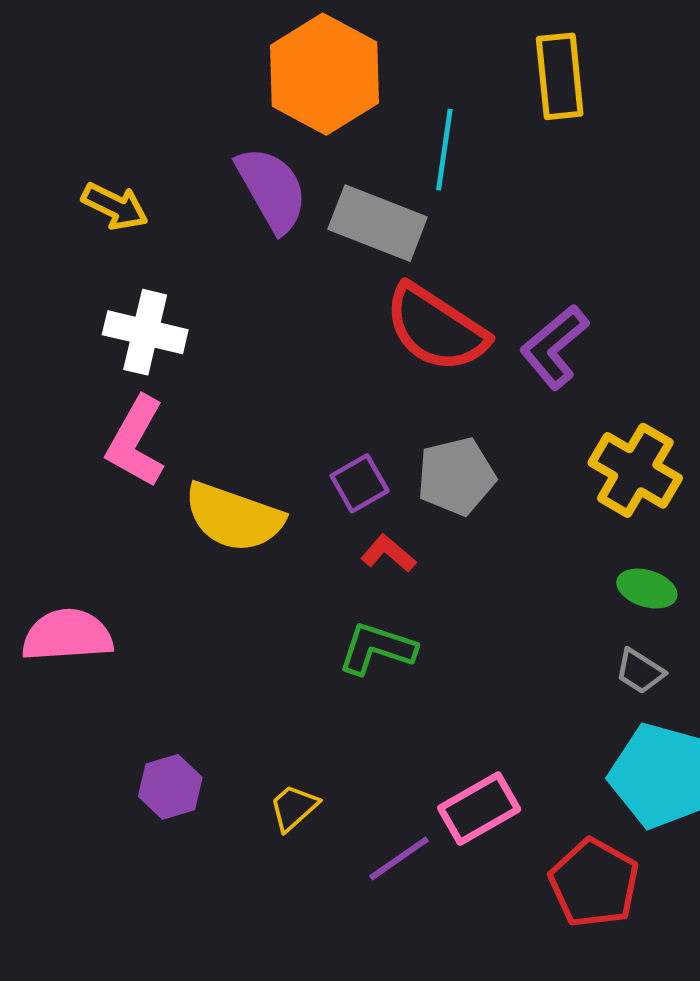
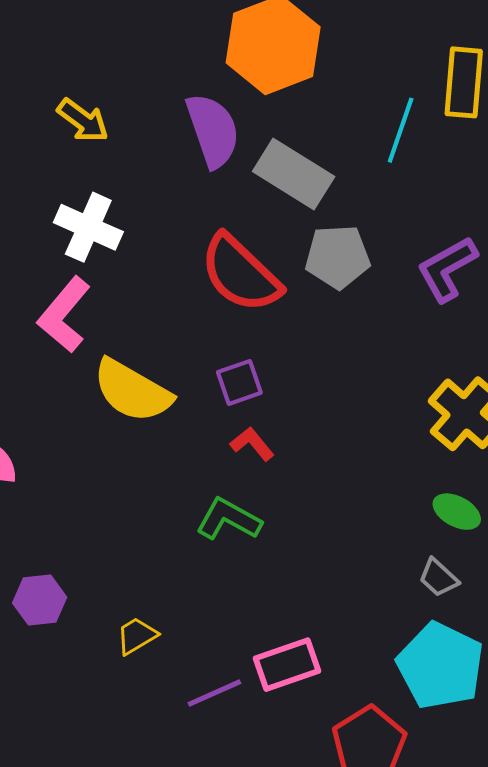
cyan line: (444, 150) -> (401, 130), moved
red semicircle: (436, 328) -> (240, 274), moved
purple L-shape: (554, 347) -> (447, 269), moved
gray pentagon: (456, 476) -> (338, 257), moved

